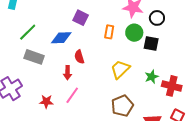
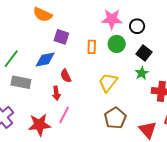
black square: (151, 44) -> (144, 53), moved, turned 35
green star: (152, 77) -> (142, 73), moved
red star: (46, 102) -> (39, 125), size x1.6

